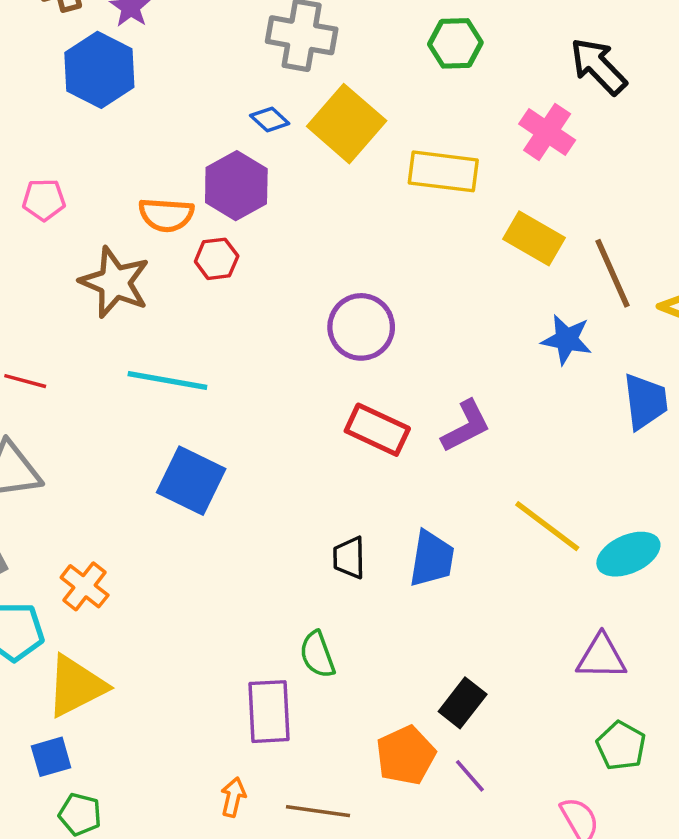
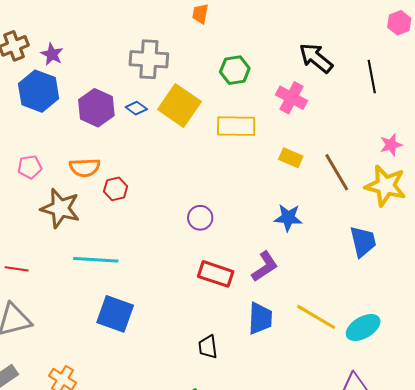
green hexagon: (455, 43) -> (235, 70), moved
purple hexagon: (236, 186) -> (96, 108), moved
pink pentagon: (44, 200) -> (30, 167), moved
yellow rectangle: (534, 238) -> (291, 158), size x0.7
purple circle: (361, 327) -> (200, 218), size x0.7
blue star: (567, 340) -> (288, 218), moved
blue trapezoid: (432, 559) -> (260, 318), moved

